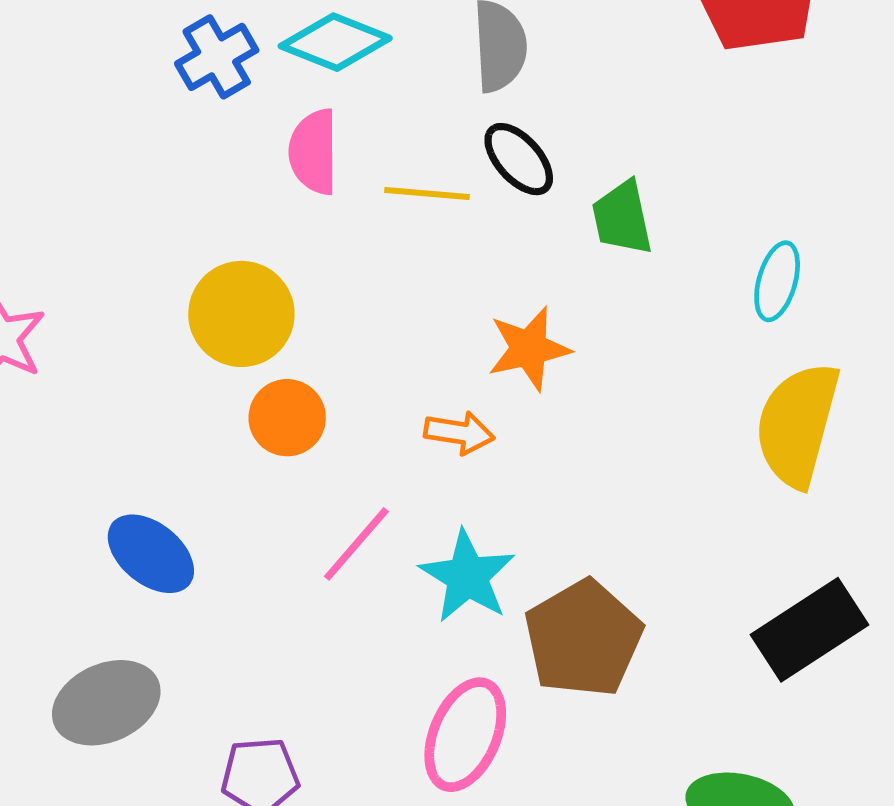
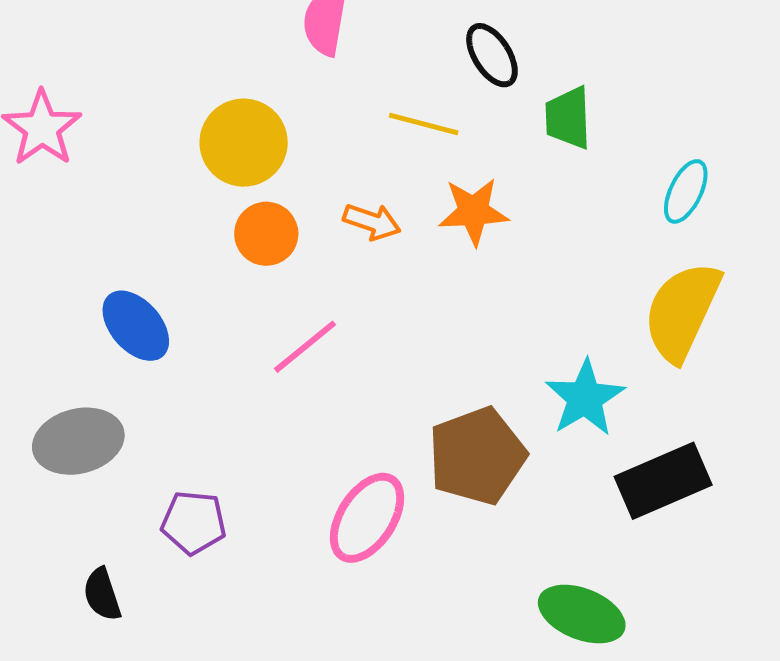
yellow line: (427, 194) -> (424, 124), moved
orange arrow: (459, 433) -> (372, 222), moved
cyan star: (467, 576) -> (585, 398), moved

